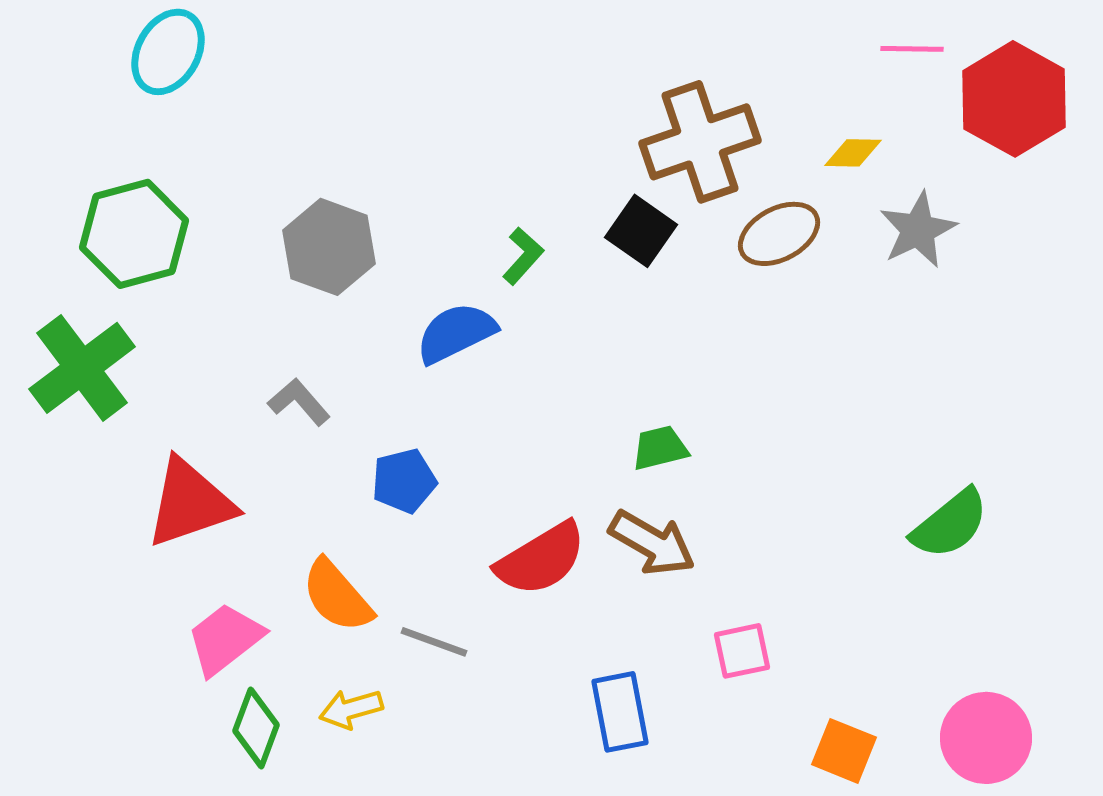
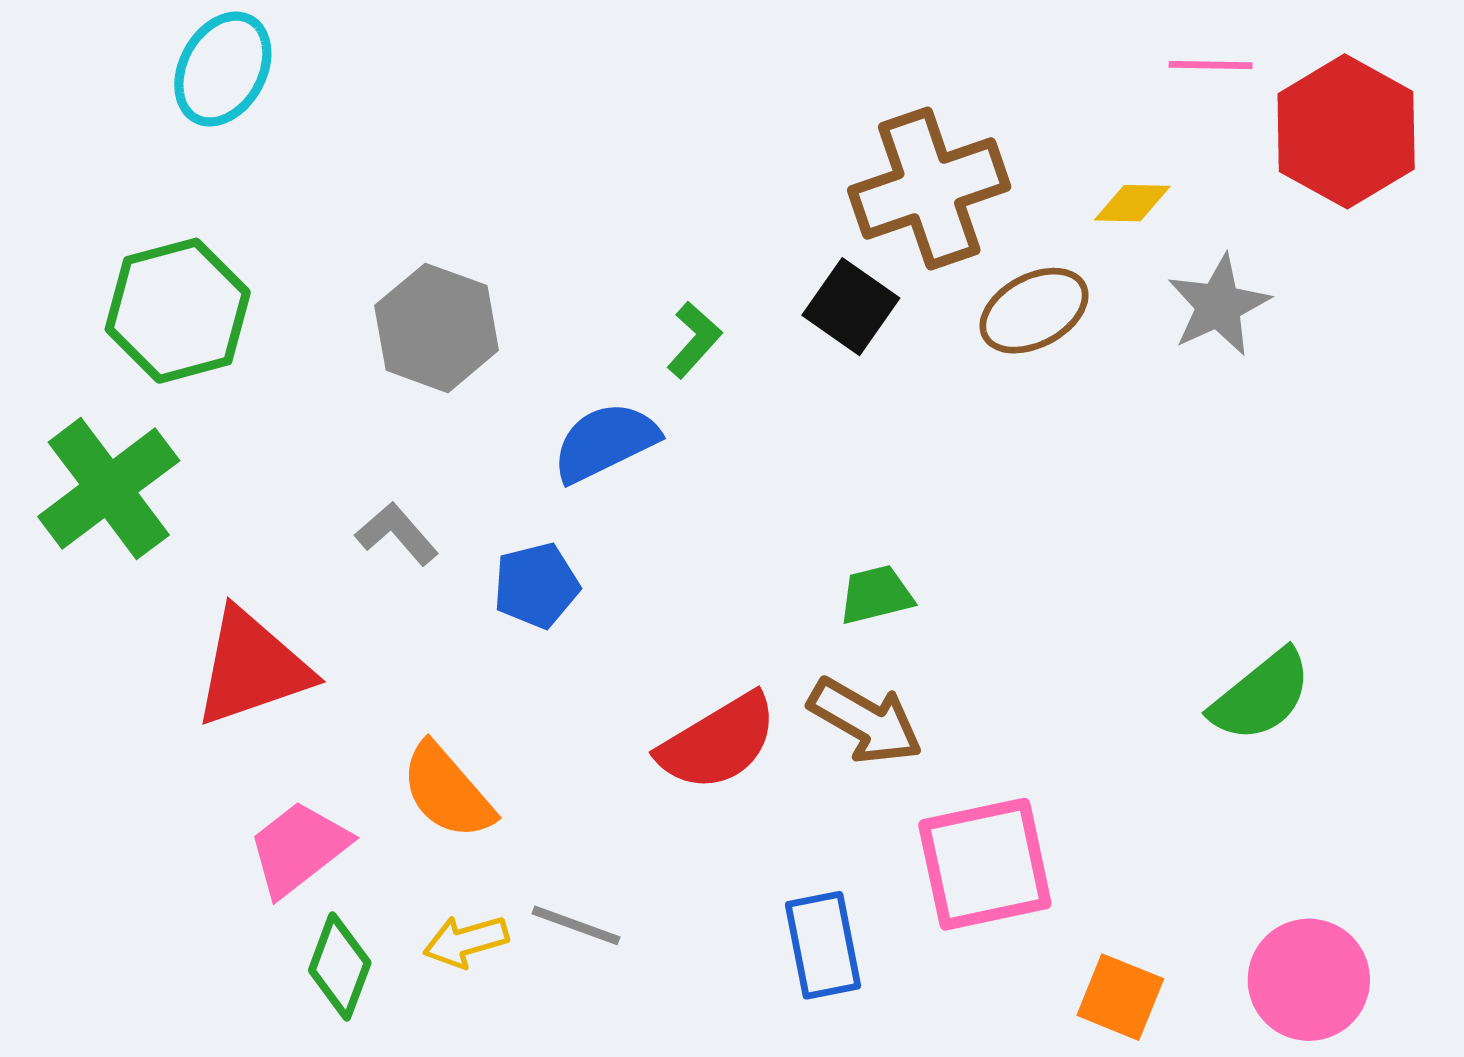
blue pentagon: (404, 481) -> (536, 585), moved
gray line: (434, 642) -> (576, 925), moved
pink square: (742, 651) -> (985, 864), size x1.8

